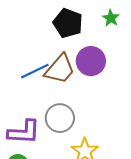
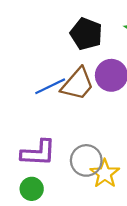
gray circle: (60, 118) -> (86, 160), moved

